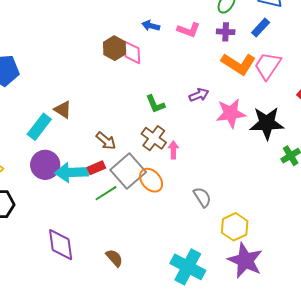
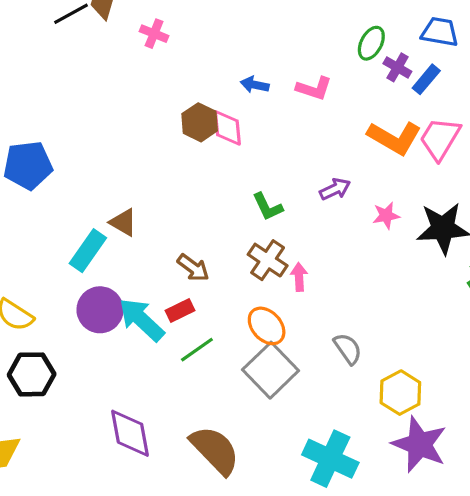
purple cross: (226, 32) -> (397, 67), moved, turned 30
pink star: (231, 113) -> (386, 216), size x0.6
gray square: (128, 171) -> (271, 370), moved
cyan arrow: (71, 172) -> (142, 320), turned 48
brown semicircle: (114, 258) -> (215, 450), size x1.8

